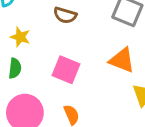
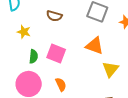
green semicircle: (15, 68) -> (33, 56), moved

